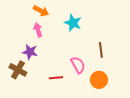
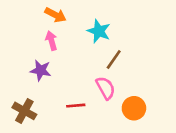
brown line: (101, 50) -> (114, 60), moved, turned 42
brown cross: (18, 70) -> (24, 111), moved

